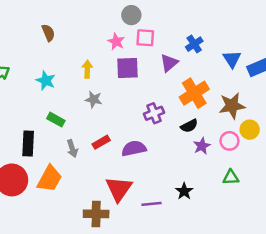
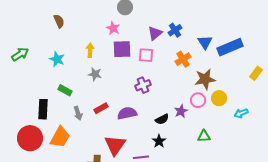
pink square: (145, 38) -> (146, 55), moved
purple triangle: (169, 63) -> (155, 33), moved
orange cross: (194, 93) -> (183, 59), moved, size x0.7
black semicircle: (189, 126) -> (162, 119), moved
pink circle: (229, 141) -> (198, 100), moved
black star: (184, 191) -> (159, 141), moved

